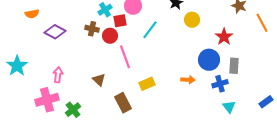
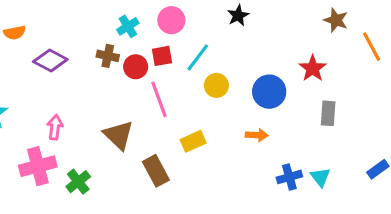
yellow circle: (192, 20) -> (216, 85), moved
red square: (120, 21) -> (162, 56), moved
blue circle: (209, 60) -> (269, 92), moved
brown triangle: (99, 80) -> (119, 135), size x1.5
blue cross: (220, 84) -> (289, 177), moved

